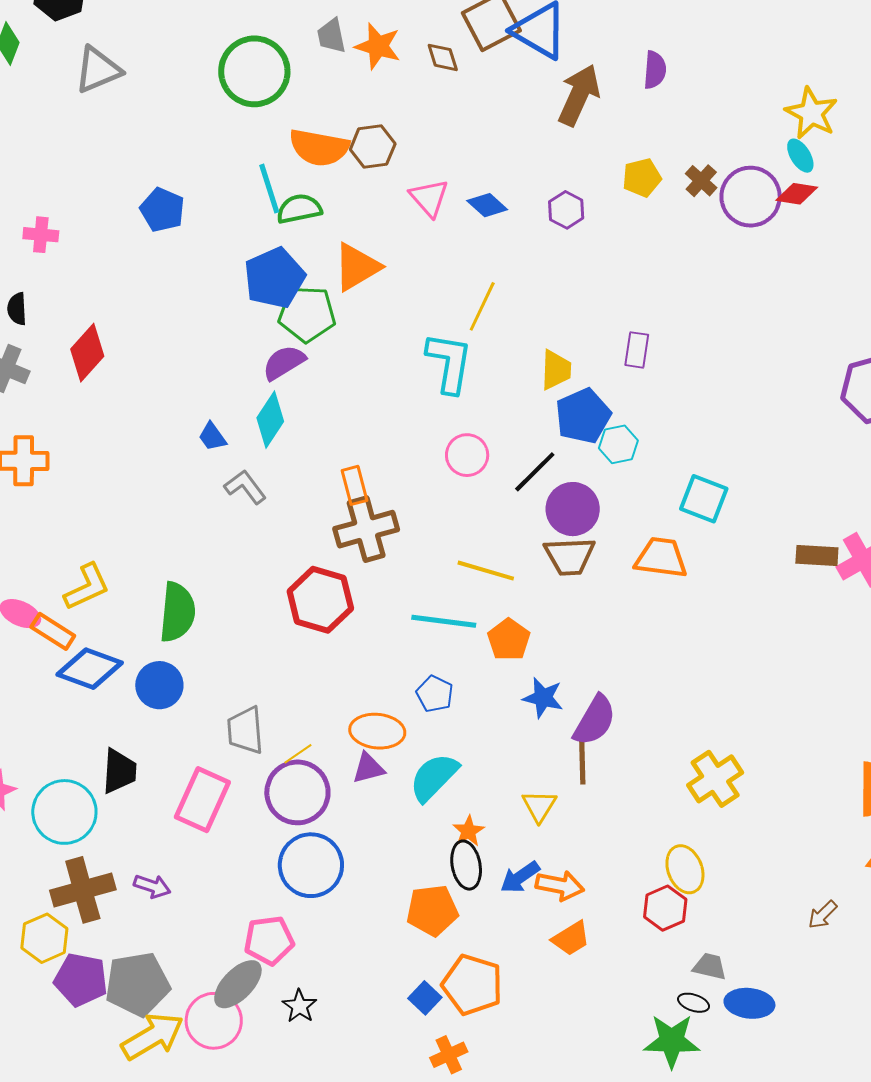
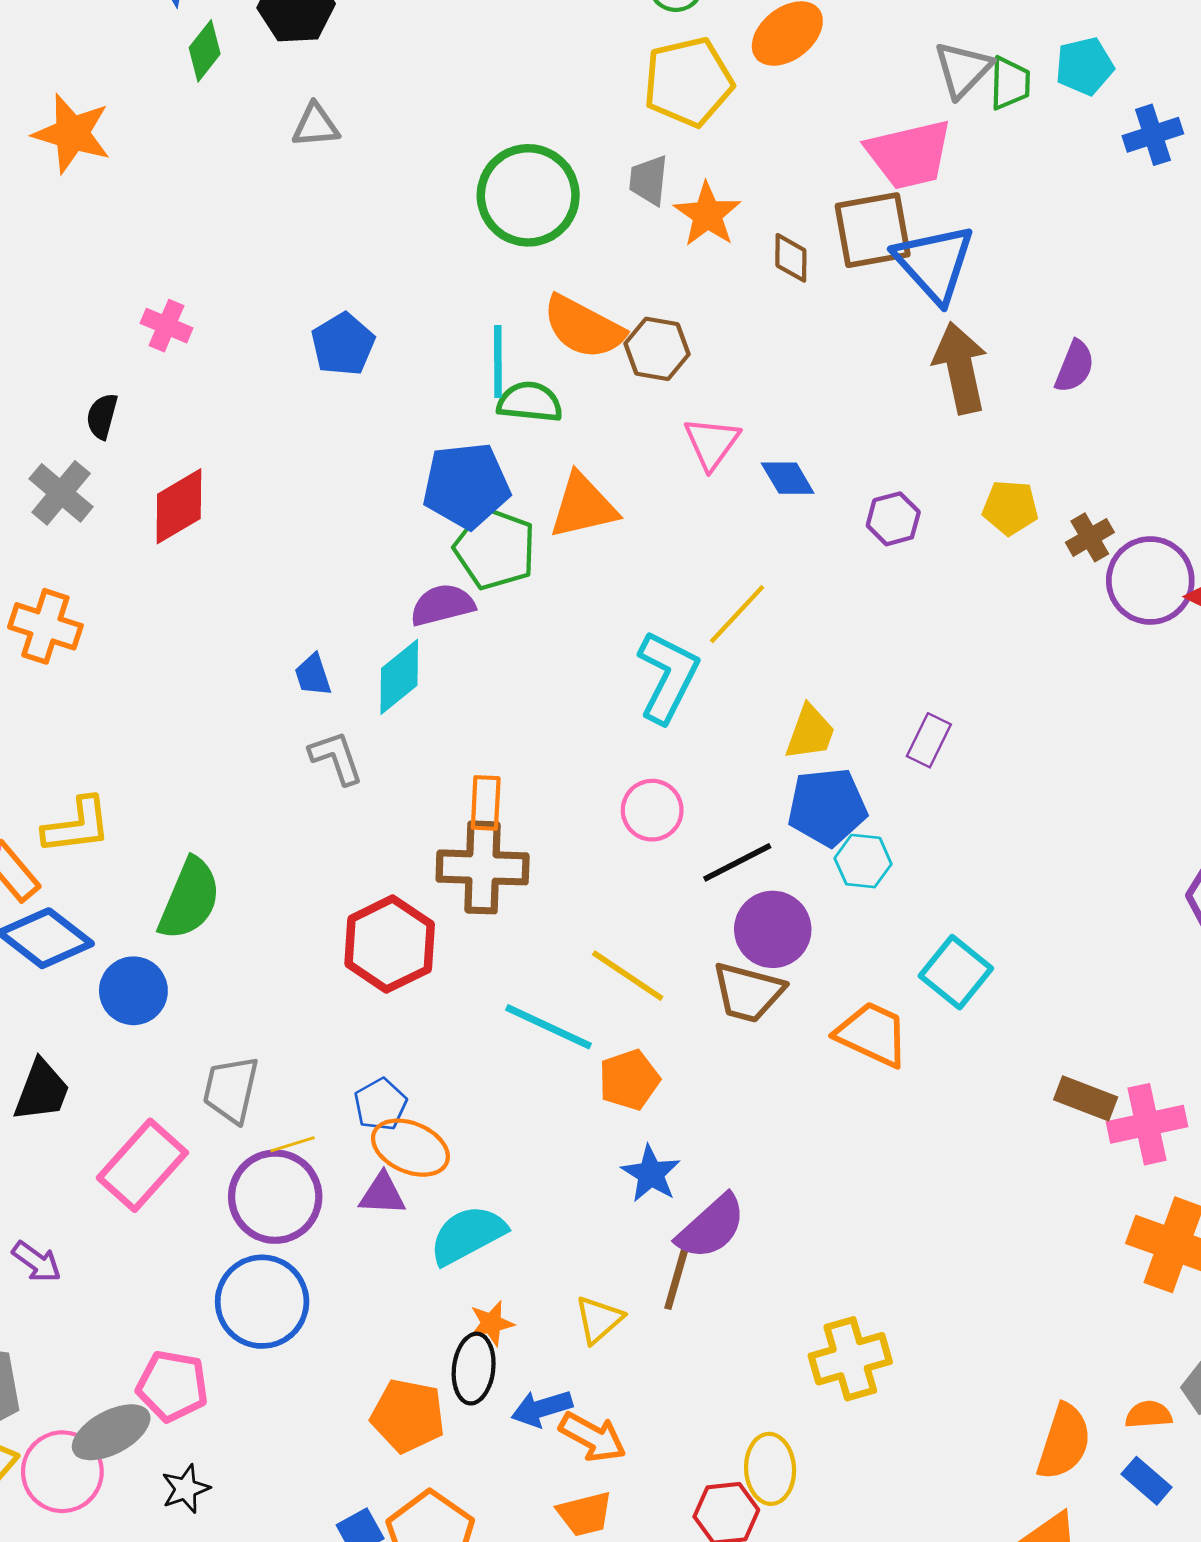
gray triangle: (98, 70) -> (316, 125), size x0.7
brown arrow: (579, 95) -> (960, 368), turned -54
blue pentagon: (435, 694) -> (380, 1104), moved

